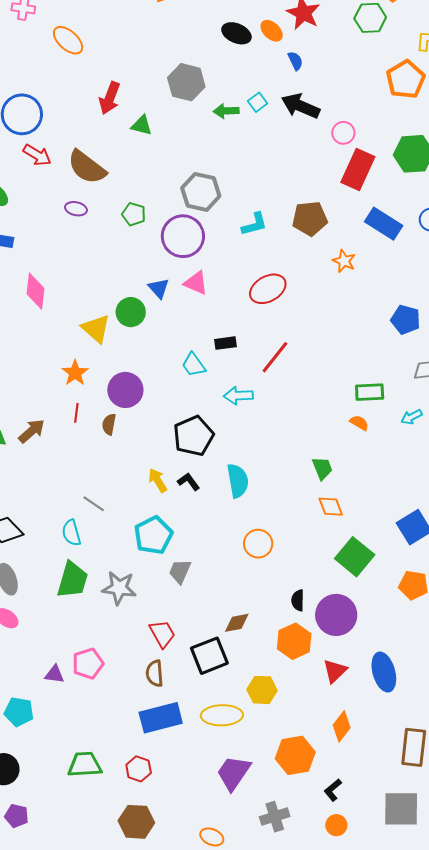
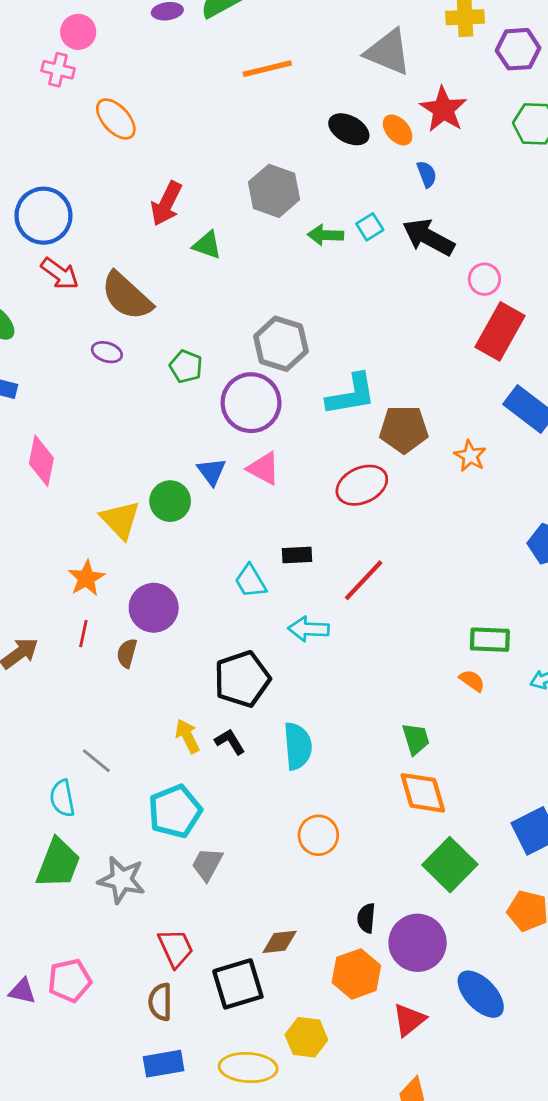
brown pentagon: (310, 219) -> (404, 429), moved
cyan L-shape: (254, 224) -> (351, 395), size x1.4
orange diamond: (331, 507) -> (423, 793), size x1.4
blue ellipse: (384, 672) -> (481, 994), moved, turned -33
blue rectangle: (161, 718) -> (164, 1064), size x0.7

